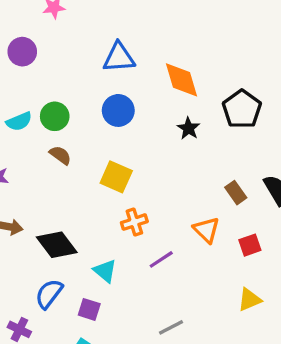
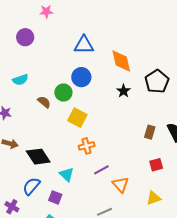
green circle: (55, 116) -> (63, 93), moved
brown rectangle: (236, 193) -> (150, 132), turned 48
orange triangle: (206, 230) -> (120, 184), moved

